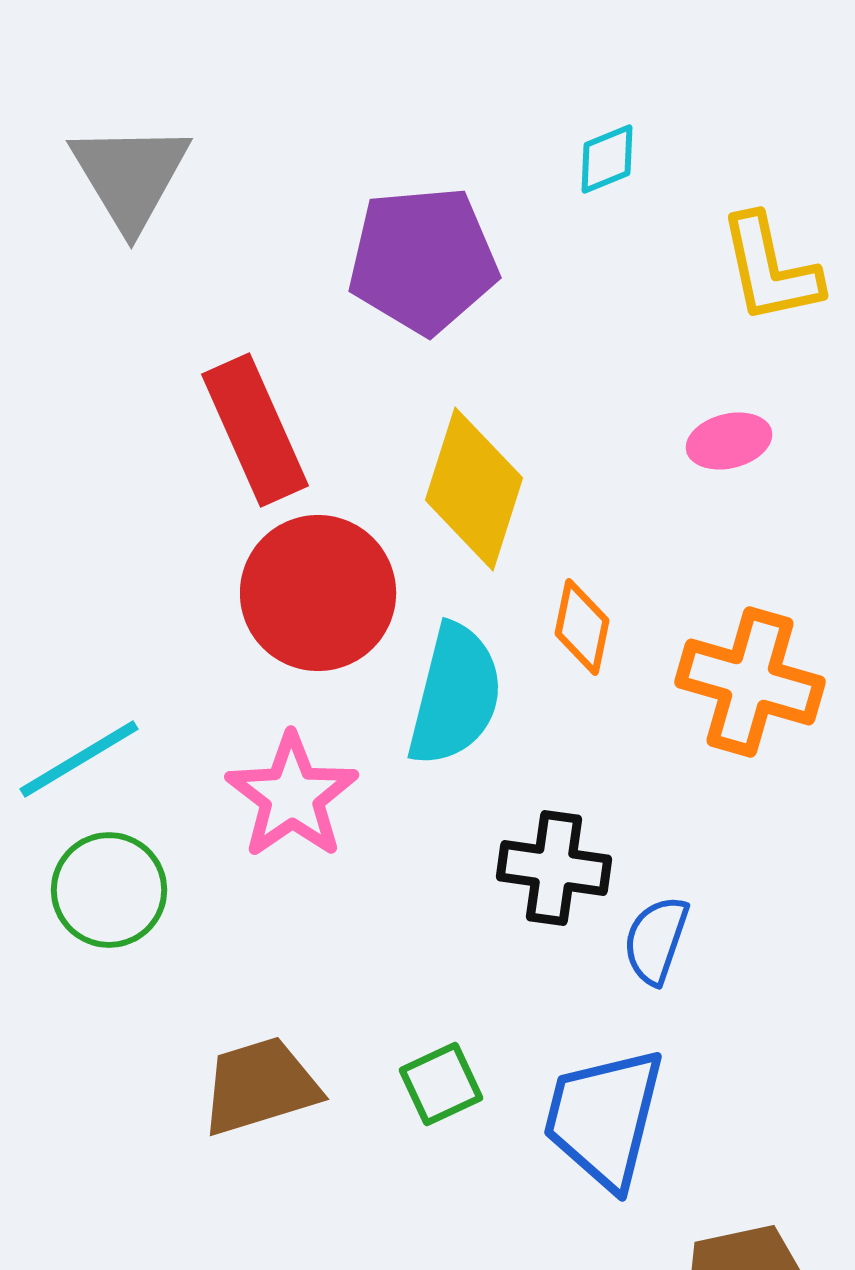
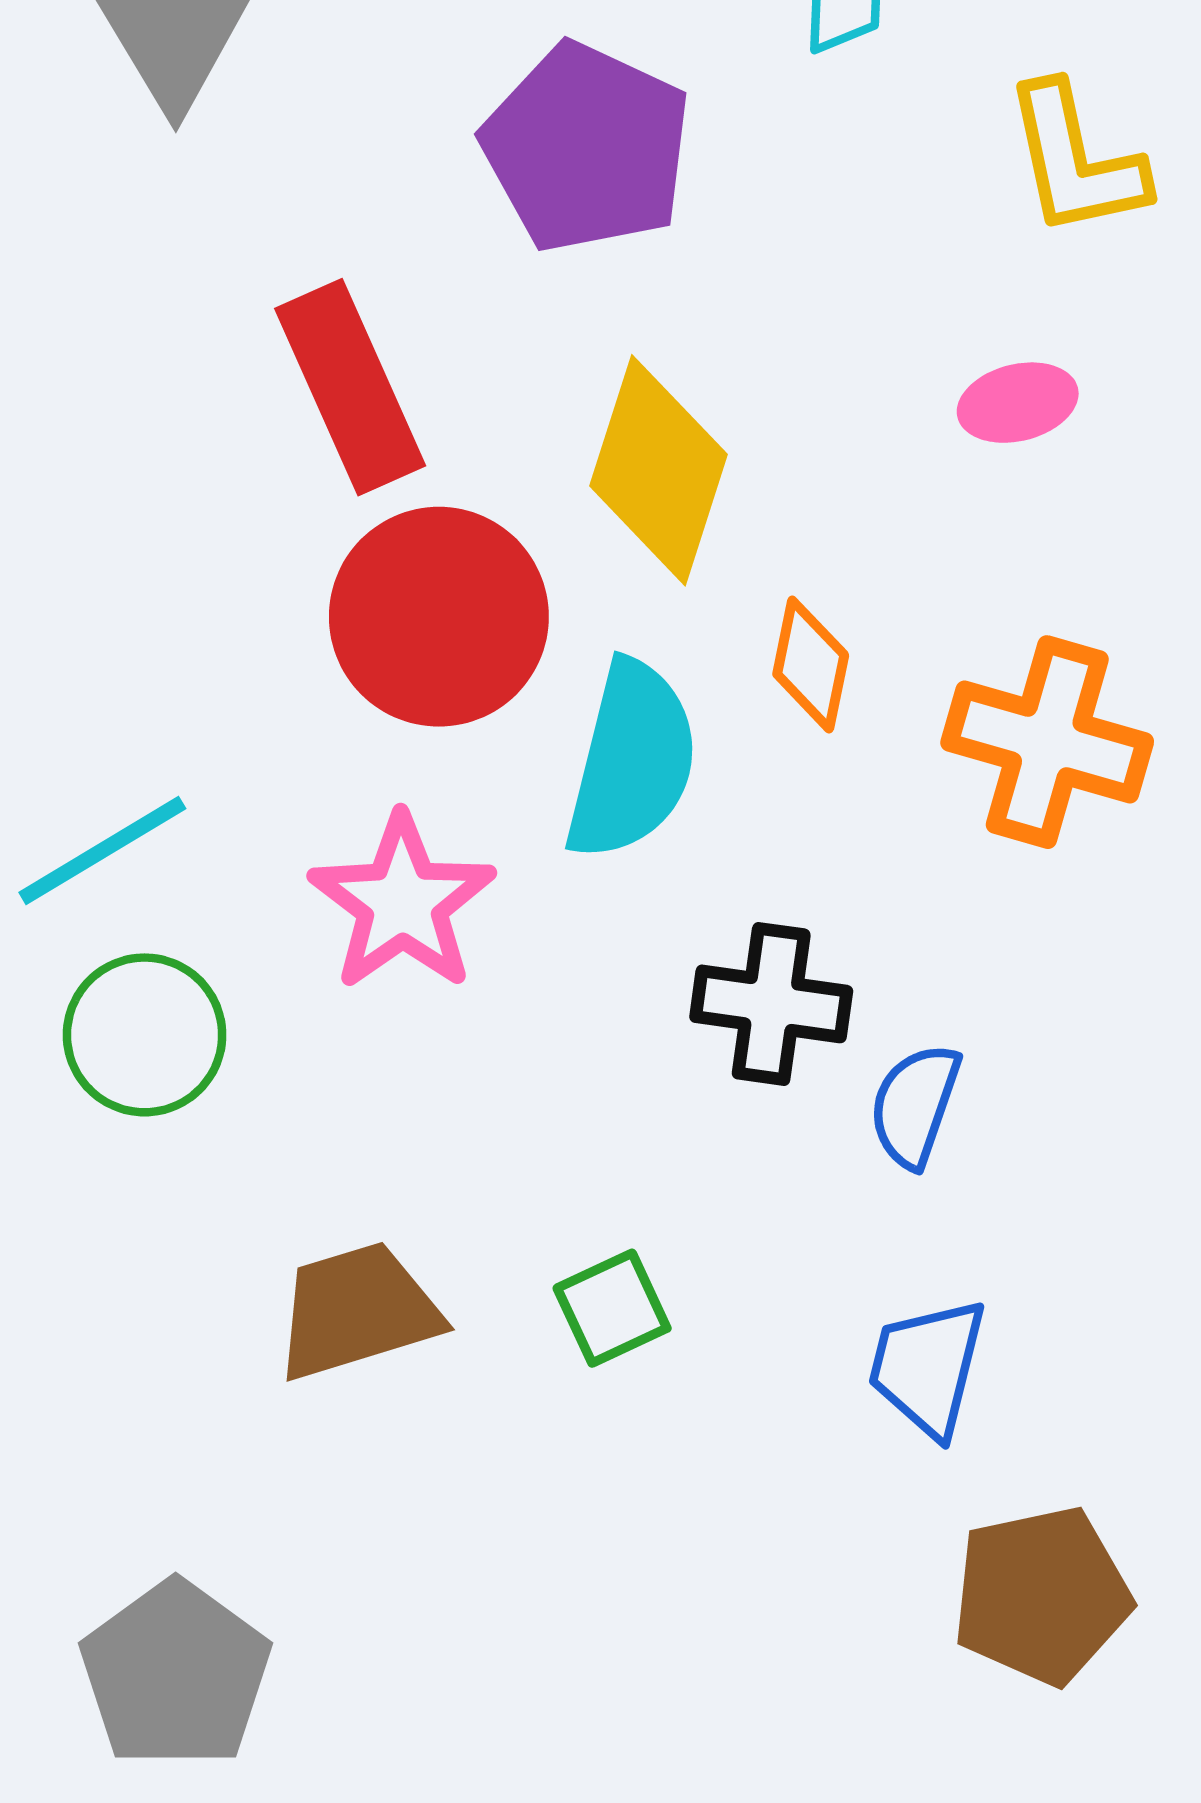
purple pentagon: (423, 260) -> (587, 148), turned 30
blue trapezoid: (604, 1118) -> (928, 1367), moved, size x0.7

